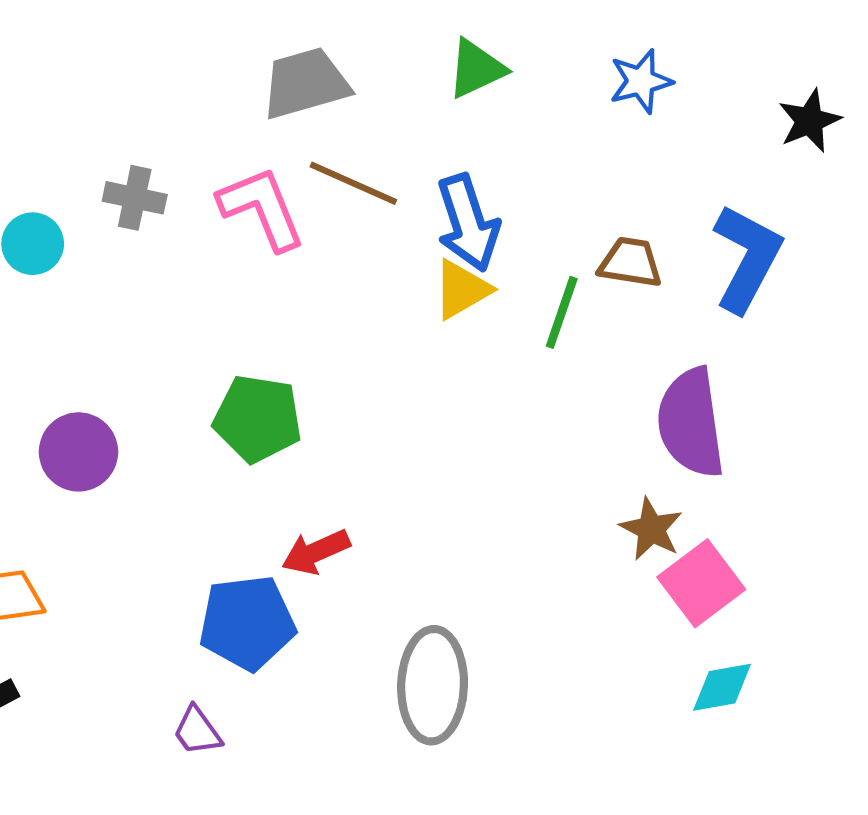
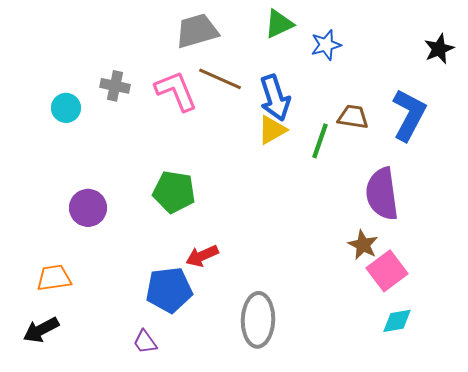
blue star: (641, 81) -> (326, 45), moved

